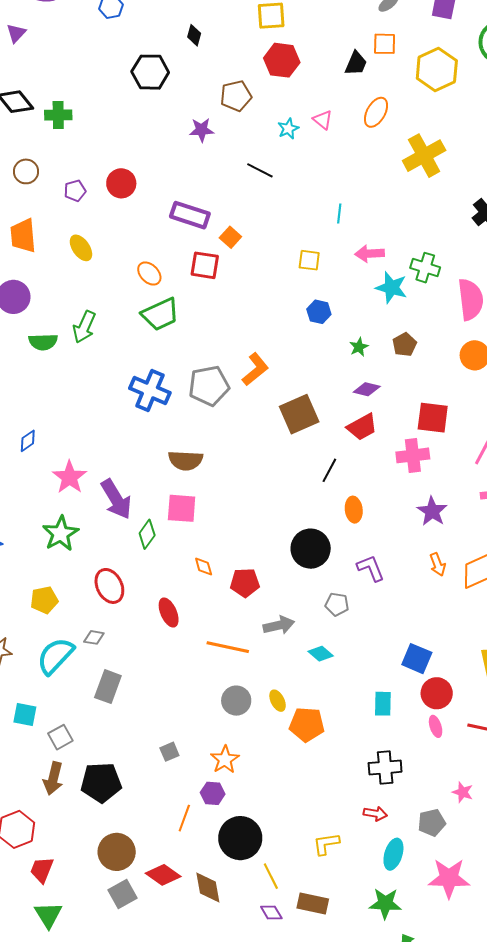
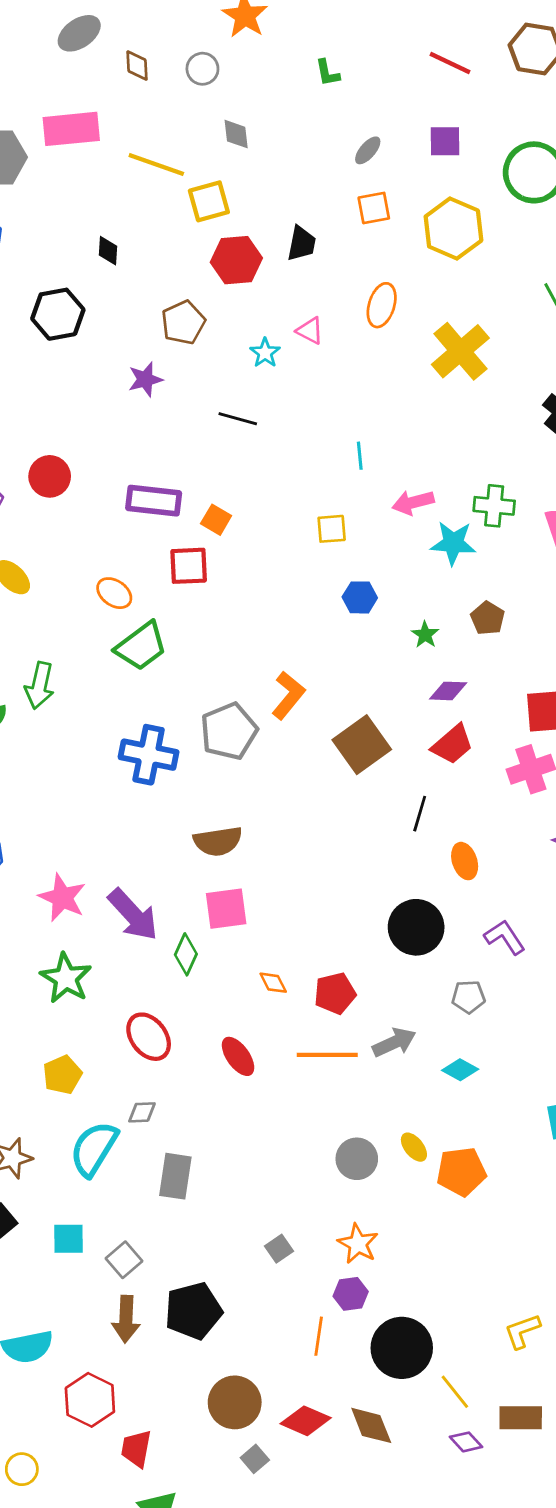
black trapezoid: (356, 63) -> (302, 244), moved
orange line: (228, 647) -> (327, 1055), moved
gray square: (122, 894) -> (255, 1459), size x0.7

